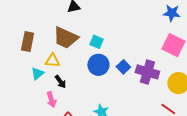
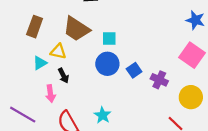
cyan square: (97, 42) -> (109, 39), turned -32
purple cross: (147, 72) -> (159, 80), size x0.7

